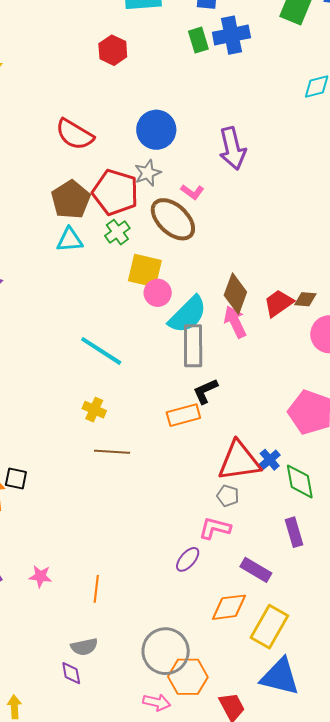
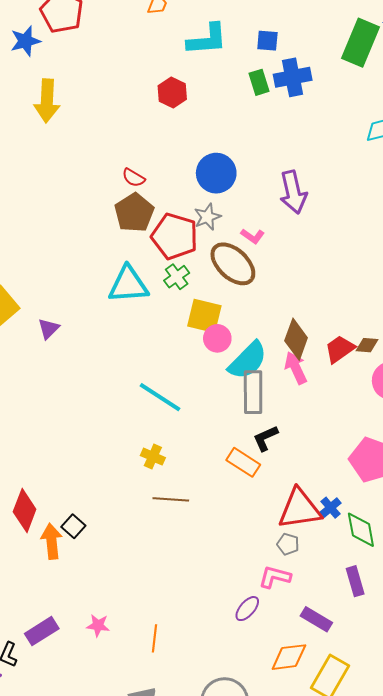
red semicircle: (75, 134) -> (133, 178), size x0.6
brown pentagon: (71, 200) -> (134, 213), moved
cyan triangle: (70, 240) -> (128, 285), size x1.5
orange rectangle: (183, 415) -> (243, 462), turned 48
black square: (16, 479) -> (73, 526), turned 30

